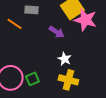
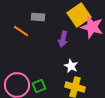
purple arrow: (56, 32) -> (63, 39), turned 70

